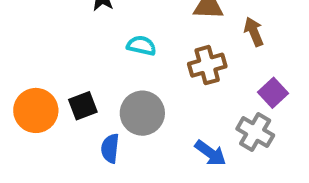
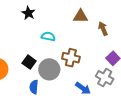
brown cross: (207, 65) -> (71, 58), moved, turned 30
black square: (83, 106) -> (29, 62), moved, turned -32

